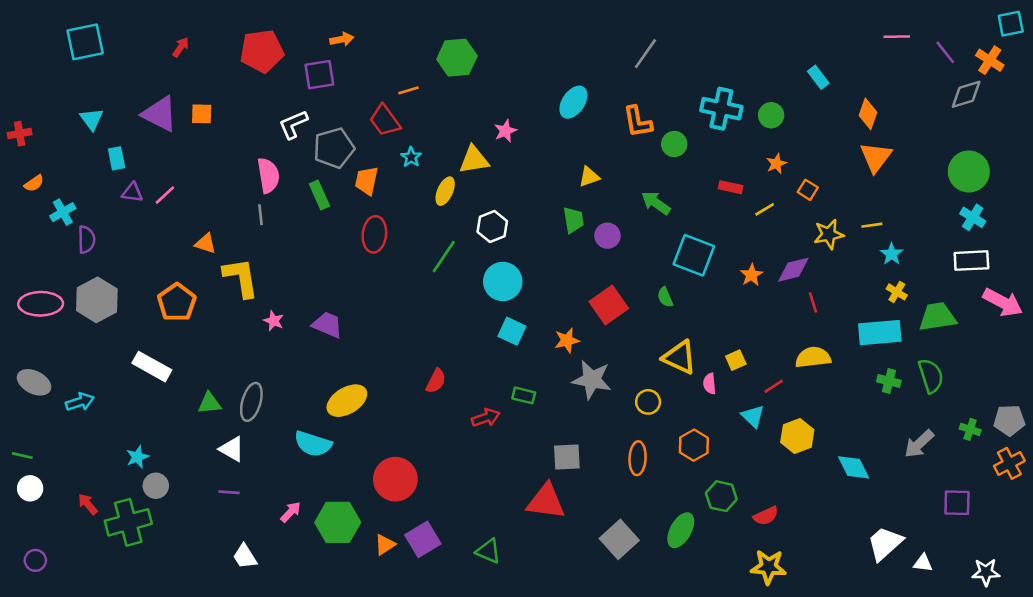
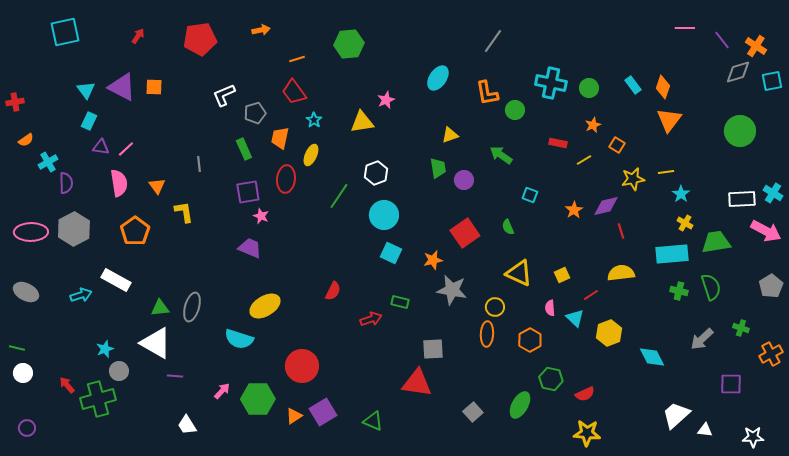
cyan square: (1011, 24) -> (772, 81), moved
purple square: (319, 75) -> (248, 192), moved
cyan rectangle: (818, 77) -> (633, 85), moved
orange line: (408, 90) -> (297, 59), moved
cyan triangle: (92, 119) -> (86, 90), moved
gray pentagon: (334, 148) -> (255, 113), size x0.7
cyan rectangle: (117, 158) -> (89, 121), turned 36
pink semicircle: (268, 175) -> (119, 183), moved
yellow ellipse: (445, 191) -> (311, 155), moved
cyan cross: (973, 217) -> (773, 193), moved
orange triangle: (206, 244) -> (157, 186), turned 36
cyan square: (694, 255) -> (530, 195), size x0.5
yellow L-shape: (241, 278) -> (184, 212), size x0.7
pink star: (274, 321) -> (261, 216), moved
pink semicircle: (710, 384) -> (550, 308), moved
cyan arrow: (80, 402) -> (81, 295), moved
gray pentagon: (1009, 420) -> (771, 286), moved, turned -30
white triangle: (232, 449) -> (156, 343), moved, size x1.6
orange ellipse: (638, 458) -> (487, 334), moved
gray square: (619, 539) -> (473, 412), size x0.7

